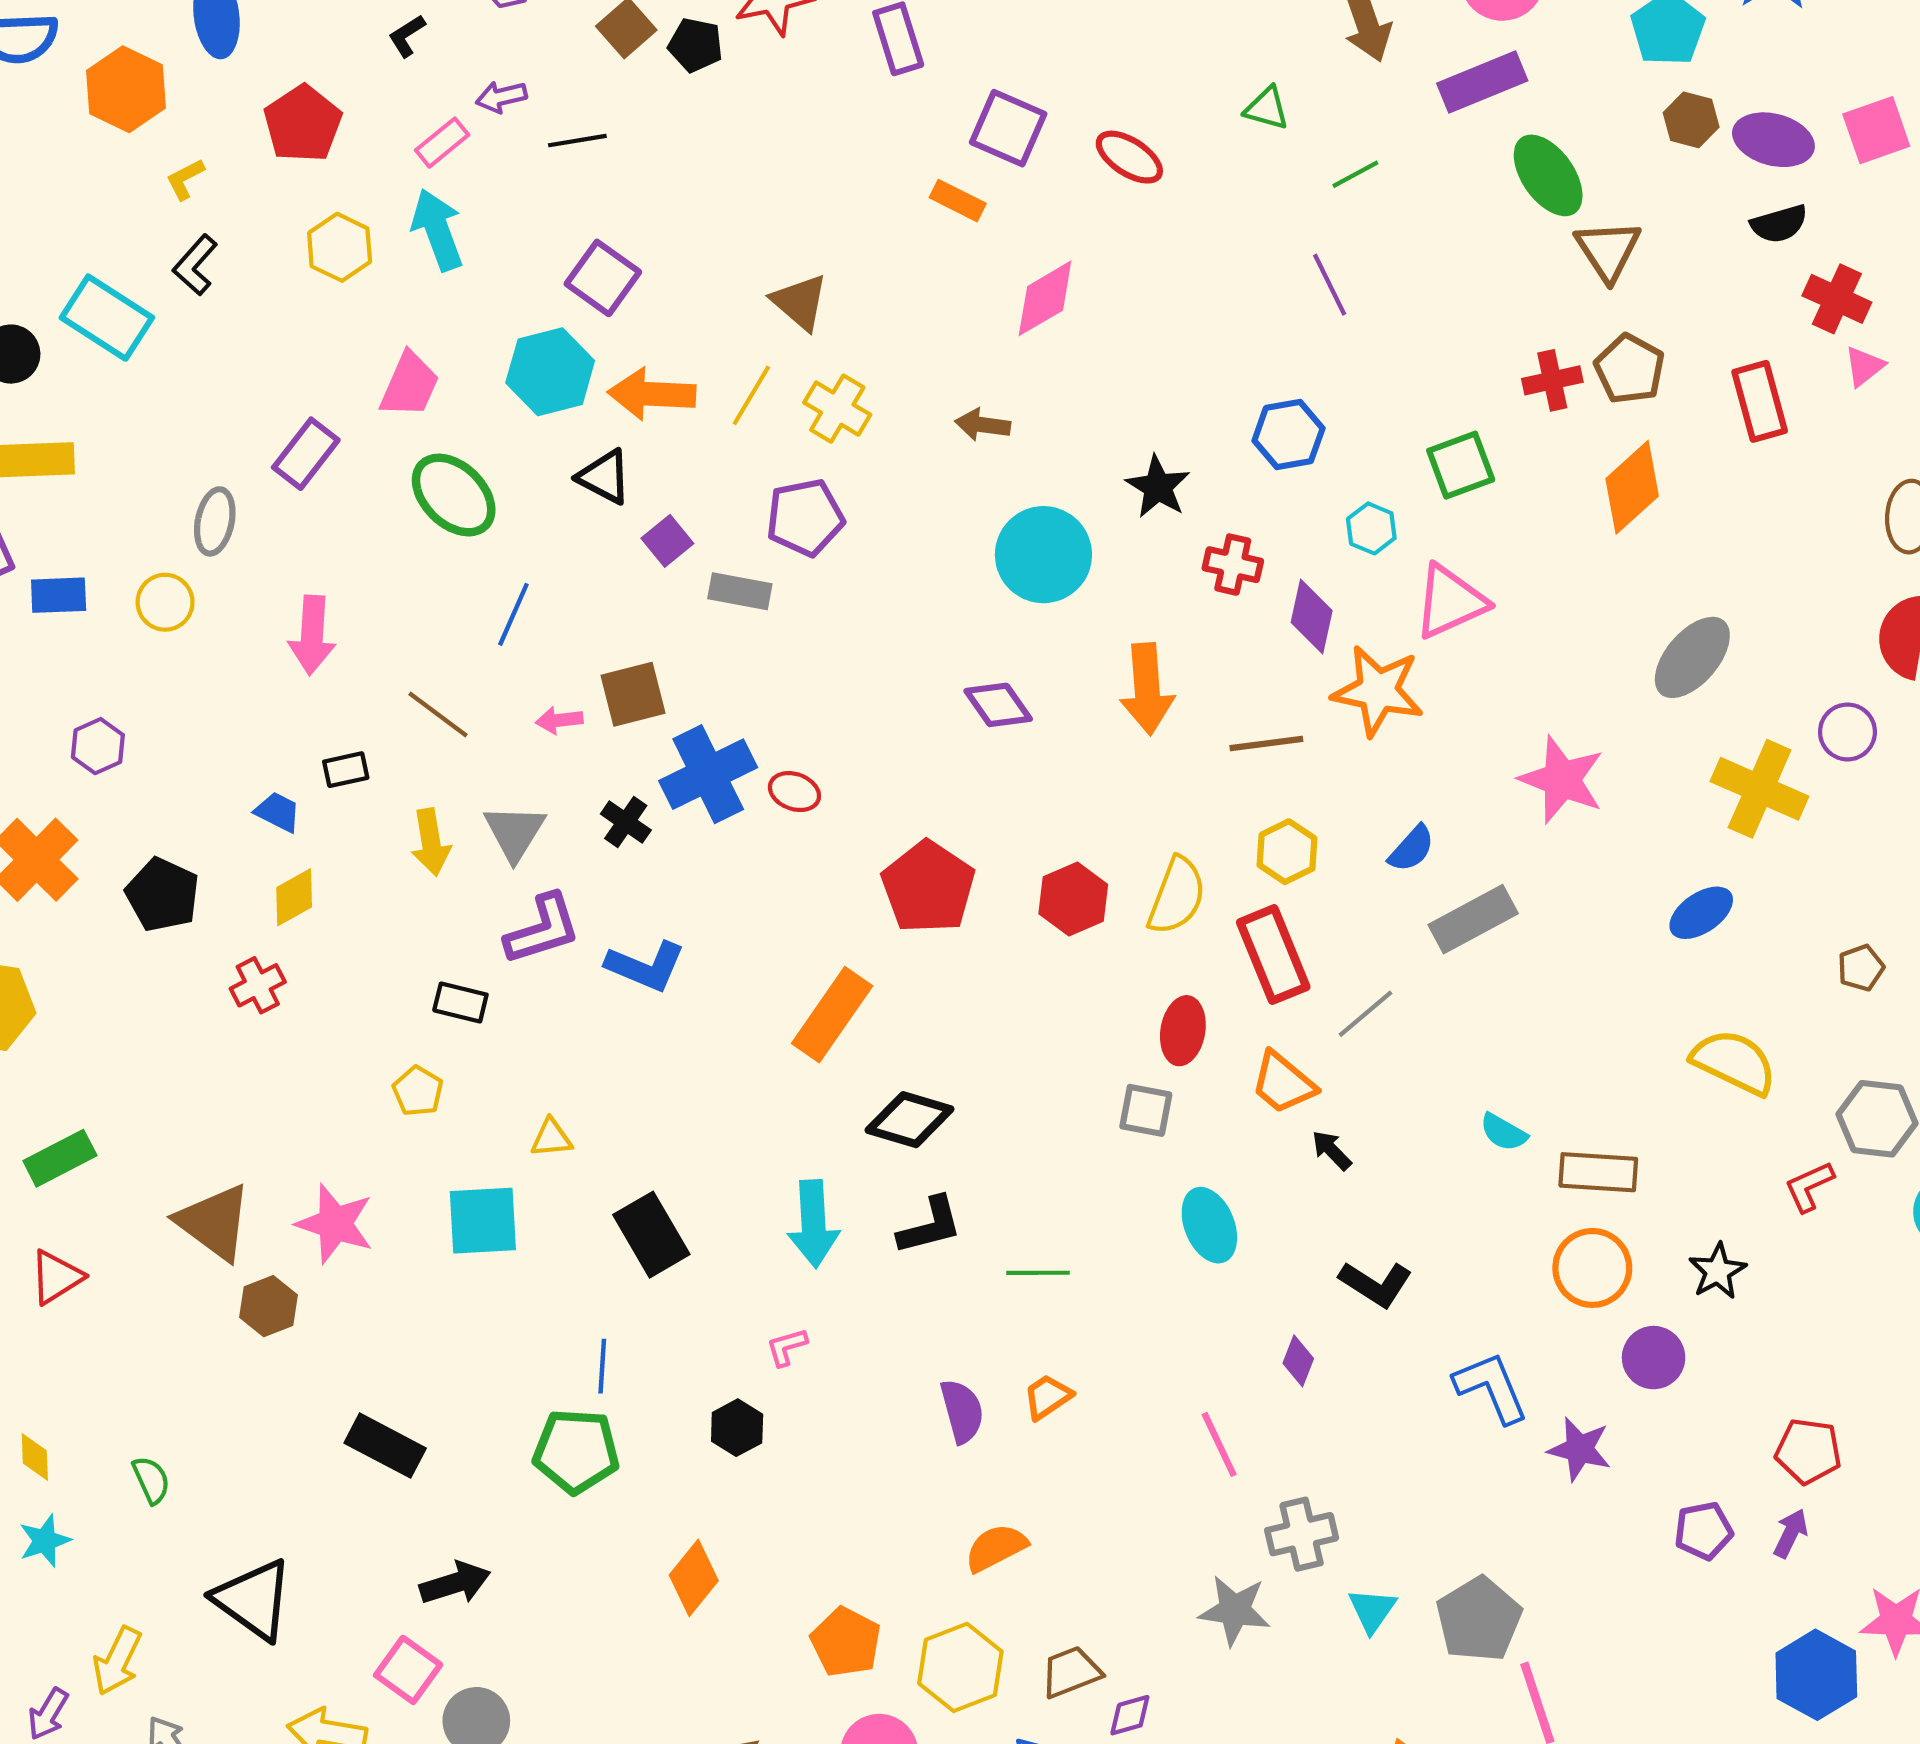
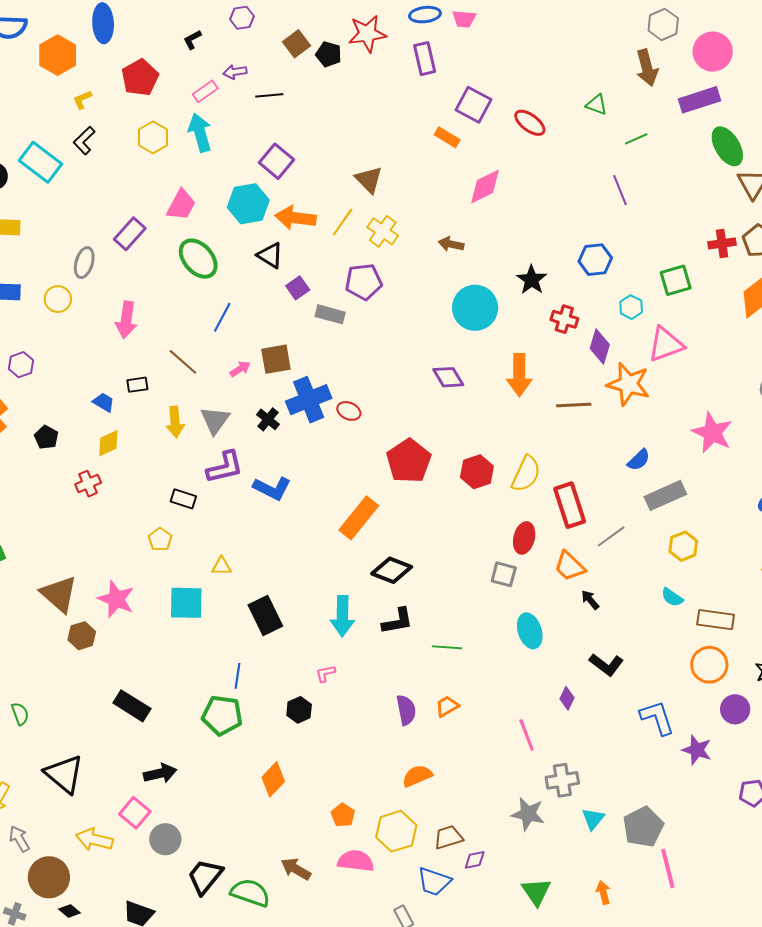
pink arrow: (559, 720) -> (240, 369), turned 150
yellow hexagon: (1287, 852) -> (683, 546), moved
black pentagon: (163, 895) -> (46, 437), size x0.7
orange pentagon: (846, 1642) -> (343, 815), size x0.7

